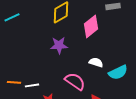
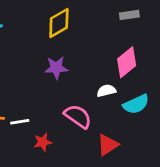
pink diamond: (91, 26) -> (127, 62), moved
white semicircle: (96, 62) -> (106, 91), turned -32

